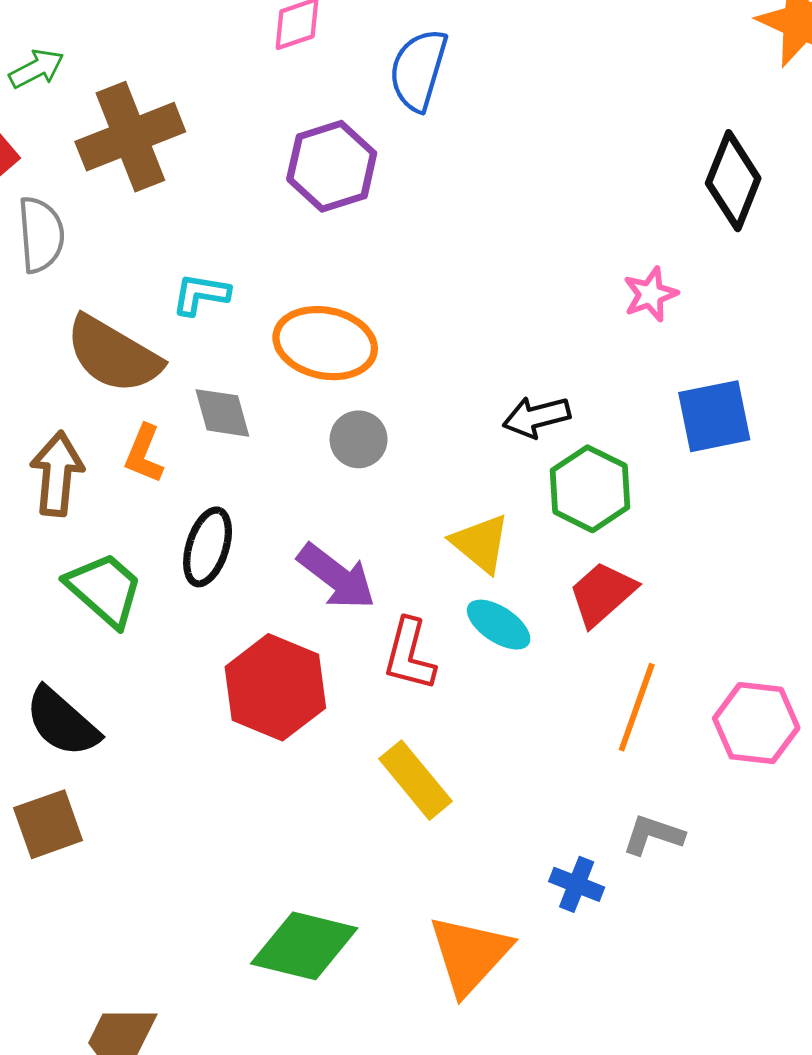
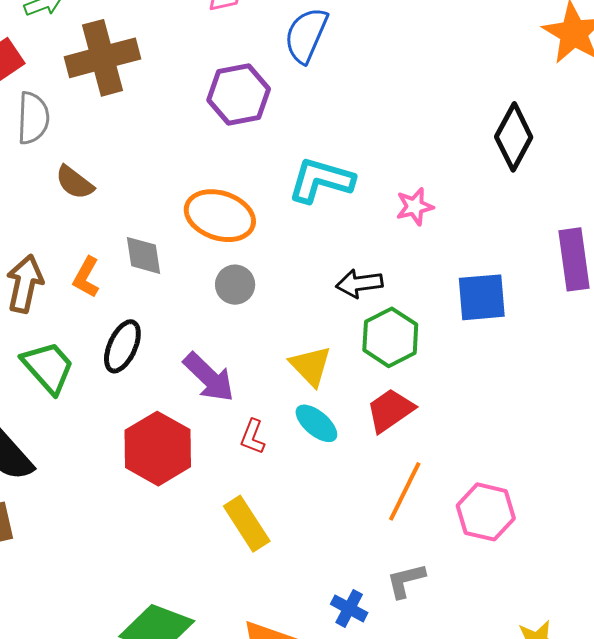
cyan L-shape: (201, 294) -> (321, 180), moved, size x1.6
pink star: (650, 294) -> (415, 206), moved
brown semicircle: (113, 355) -> (74, 182), moved, size x0.6
red L-shape: (409, 655) -> (253, 437), size x0.7
gray L-shape: (653, 835) -> (406, 581), turned -39

